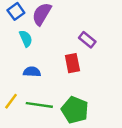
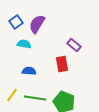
cyan semicircle: (26, 39) -> (24, 44), turned -56

